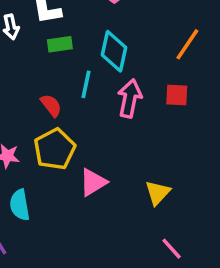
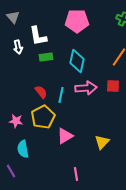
cyan line: (86, 84) -> (61, 95), moved
pink arrow: (130, 98) -> (86, 88), turned 75
pink line: (172, 249) -> (76, 174), moved, turned 32

